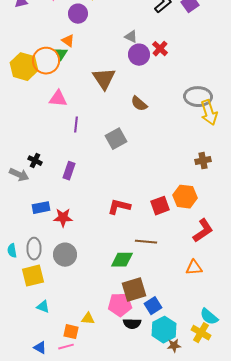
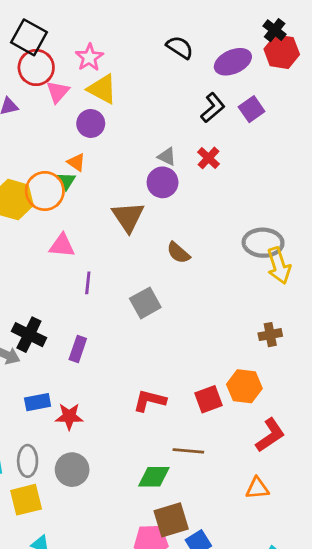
red cross: (160, 49) -> (208, 158), moved
purple circle: (139, 55) -> (163, 182), moved
black cross: (35, 161) -> (29, 335), size x1.6

